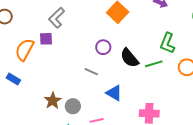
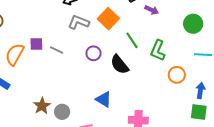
gray L-shape: (57, 18) -> (79, 22), moved, turned 65
green line: (154, 64) -> (132, 40), moved, turned 72
gray line: (91, 72) -> (57, 50), moved

